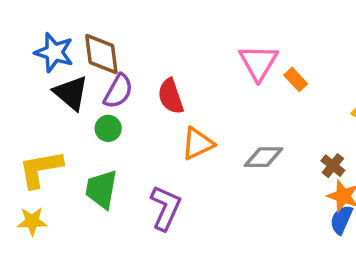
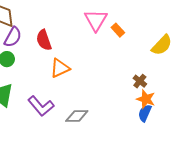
gray diamond: (264, 157) -> (77, 116), moved
purple L-shape: (166, 208) -> (41, 106), turned 116

